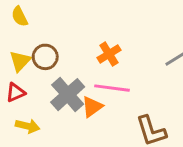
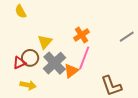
brown circle: (45, 57) -> (30, 58), moved
yellow triangle: (20, 61) -> (45, 42), moved
pink line: (112, 88) -> (84, 58), turned -75

